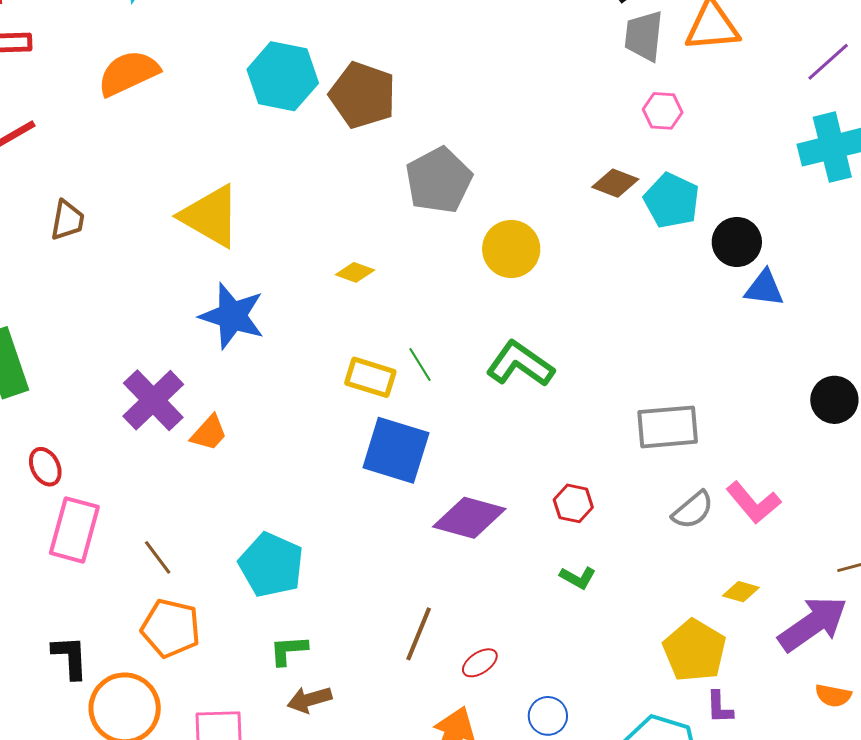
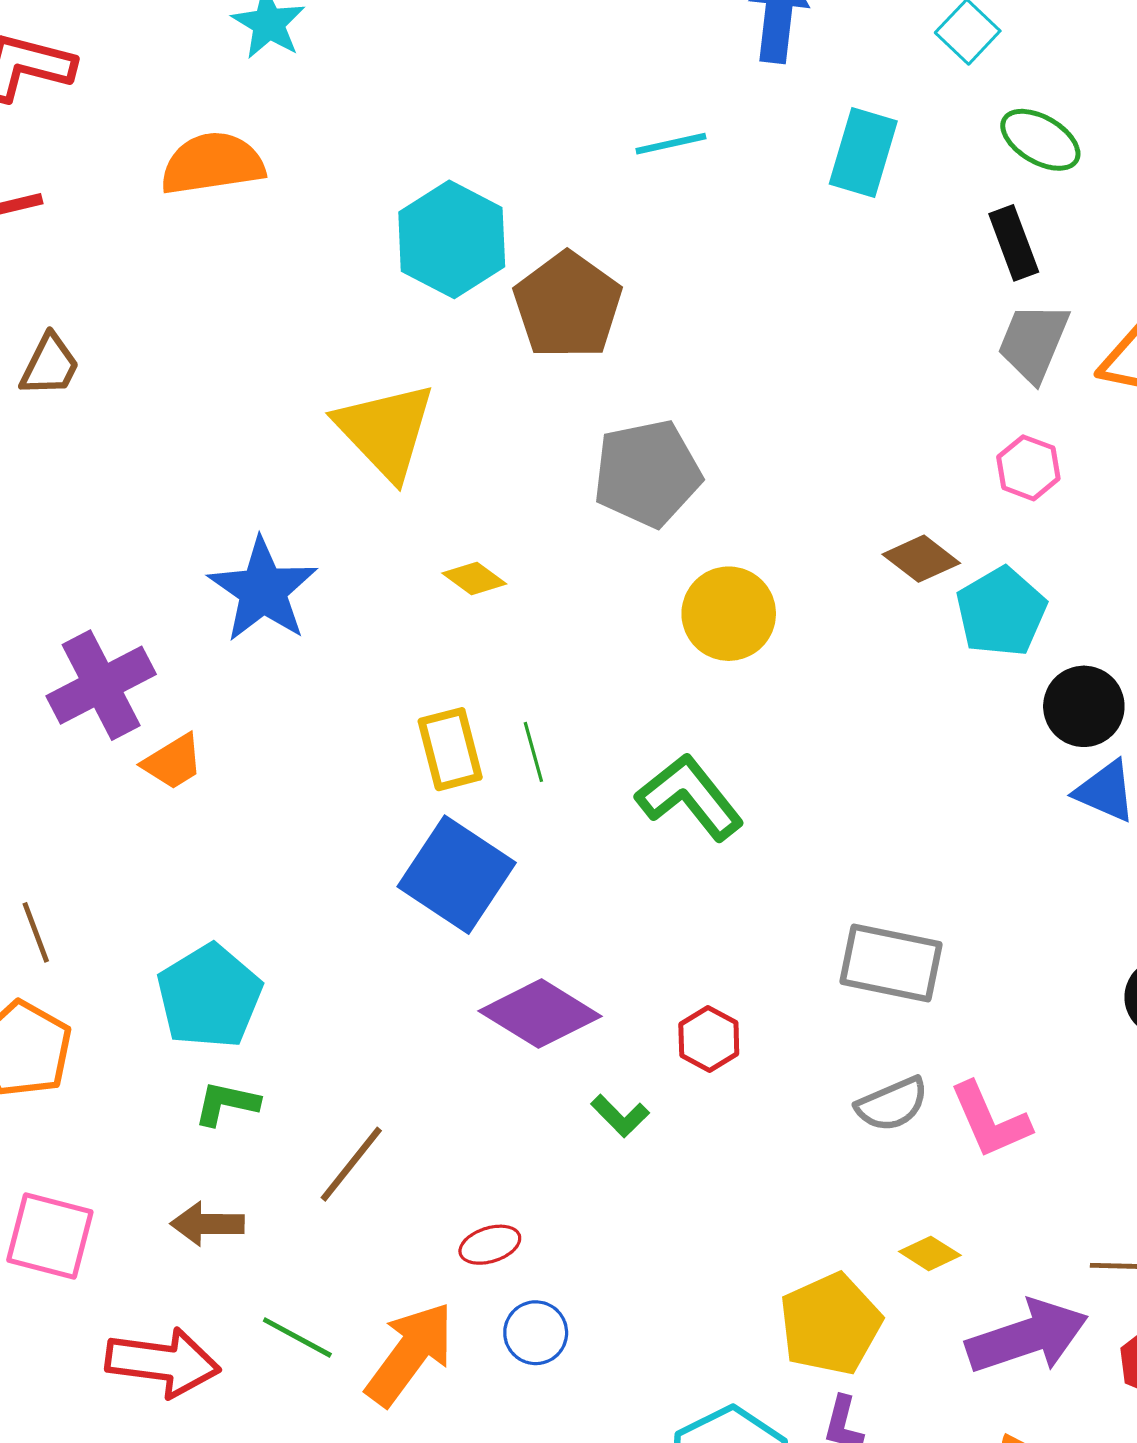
yellow triangle: (210, 216) -> (385, 431), moved
yellow rectangle: (370, 377) -> (450, 749), turned 42
green L-shape: (578, 578) -> (620, 1116), moved
brown line: (419, 634) -> (351, 1164), moved
green L-shape: (289, 650) -> (226, 1103), moved
blue circle: (548, 716) -> (536, 1333), moved

